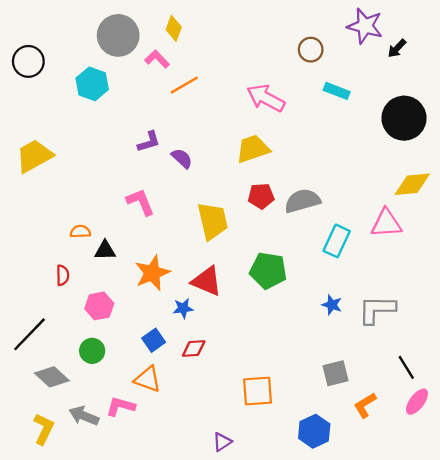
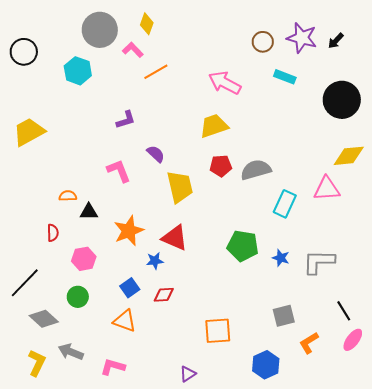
purple star: (365, 26) -> (302, 38), moved
purple semicircle: (182, 158) -> (156, 154), moved
green pentagon: (268, 271) -> (243, 246), moved
pink L-shape: (120, 406) -> (113, 367), moved

